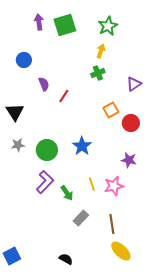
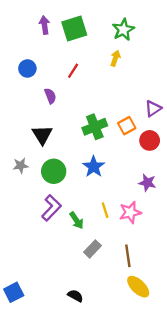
green cross: (98, 73) -> (95, 127), moved, size x1.5
purple triangle: (134, 84) -> (153, 108), moved
red line: (64, 96) -> (73, 71), moved
black triangle: (15, 112) -> (42, 135), moved

